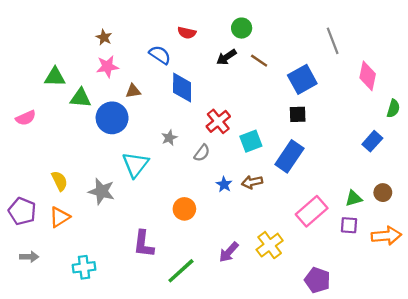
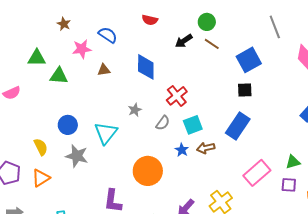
green circle: (242, 28) -> (207, 22), moved
brown star: (104, 37) -> (64, 24), moved
blue semicircle: (160, 55) -> (108, 35), moved
blue circle: (112, 118) -> (68, 125), moved, size x0.7
cyan square: (251, 141) -> (193, 125), moved
orange circle: (184, 209) -> (148, 171), size x1.5

